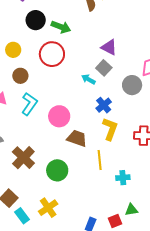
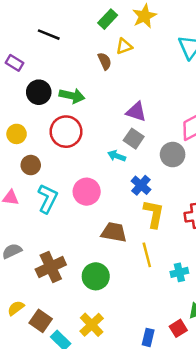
pink circle: (59, 116) -> (87, 192), moved
brown cross: (23, 158) -> (51, 267), turned 30

